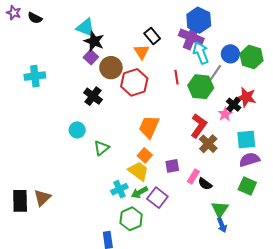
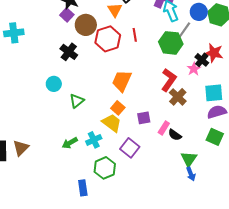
red line: (176, 77) -> (135, 35), moved
green arrow: (140, 192) -> (70, 143), moved

